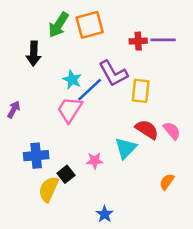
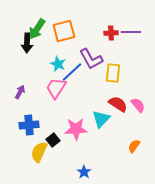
green arrow: (59, 25) -> (37, 29), moved
orange square: (90, 25) -> (64, 31), moved
purple arrow: (14, 110) -> (20, 92), moved
pink star: (95, 161) -> (76, 129), size x1.6

